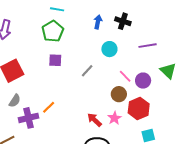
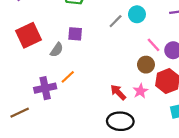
purple square: (55, 60) -> (75, 34), moved
gray line: (87, 71) -> (116, 21), moved
gray semicircle: (15, 101) -> (57, 50), moved

